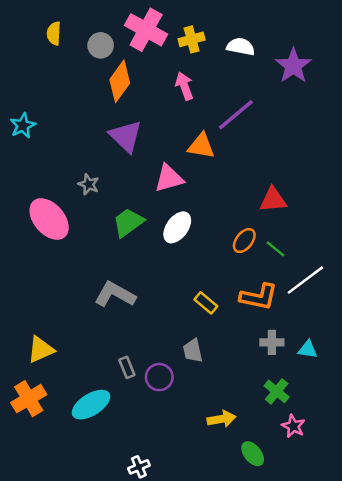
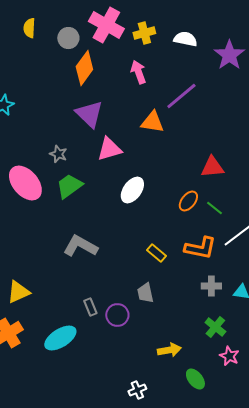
pink triangle: (169, 178) -> (109, 149), moved
green trapezoid: (128, 223) -> (69, 186), moved
white cross: (139, 467) -> (137, 390), moved

